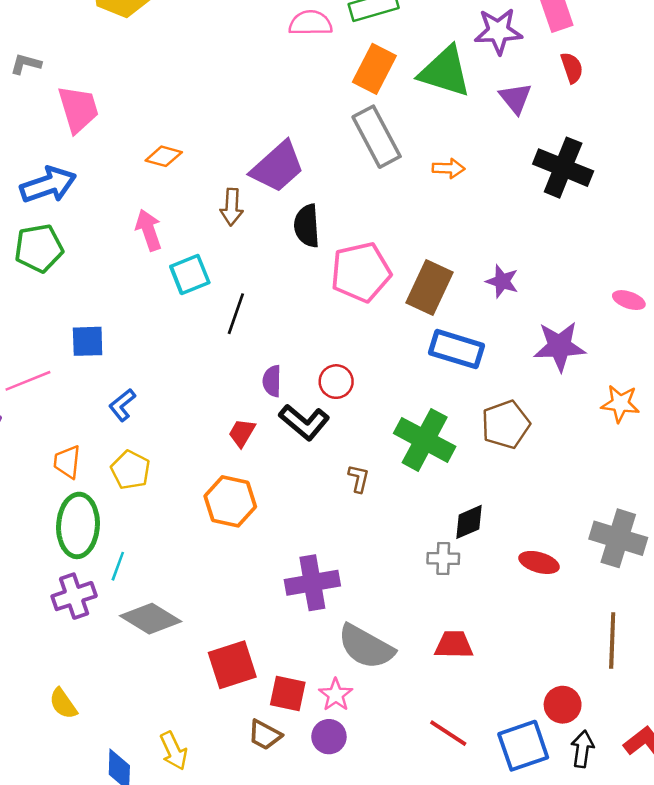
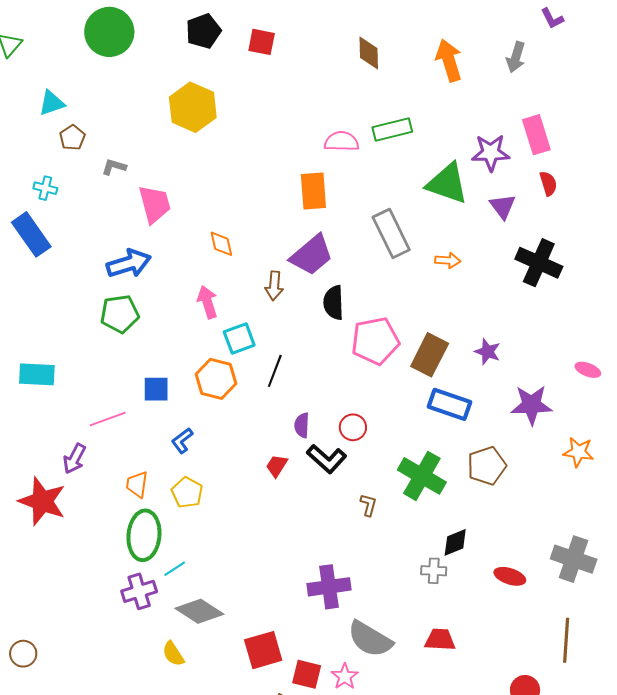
orange rectangle: (374, 69) -> (313, 191), moved, turned -33
orange diamond: (164, 156) -> (221, 244), turned 60
orange hexagon: (230, 501) -> (216, 379), moved
cyan line: (118, 566) -> (175, 569), turned 35
yellow semicircle: (63, 704) -> (173, 654), moved

